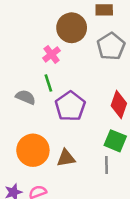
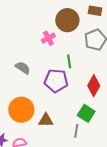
green line: (48, 83) -> (69, 61), moved
purple pentagon: (70, 106) -> (56, 81), turned 30

